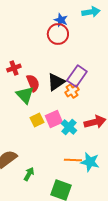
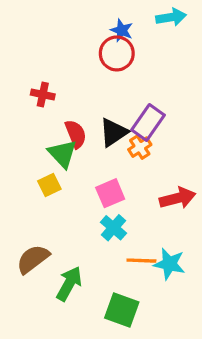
red cross: (14, 68) -> (43, 95), moved, turned 32
yellow square: (37, 120) -> (49, 185), moved
cyan cross: (69, 127) -> (113, 228), moved
green arrow: (29, 174) -> (69, 284), size x1.5

